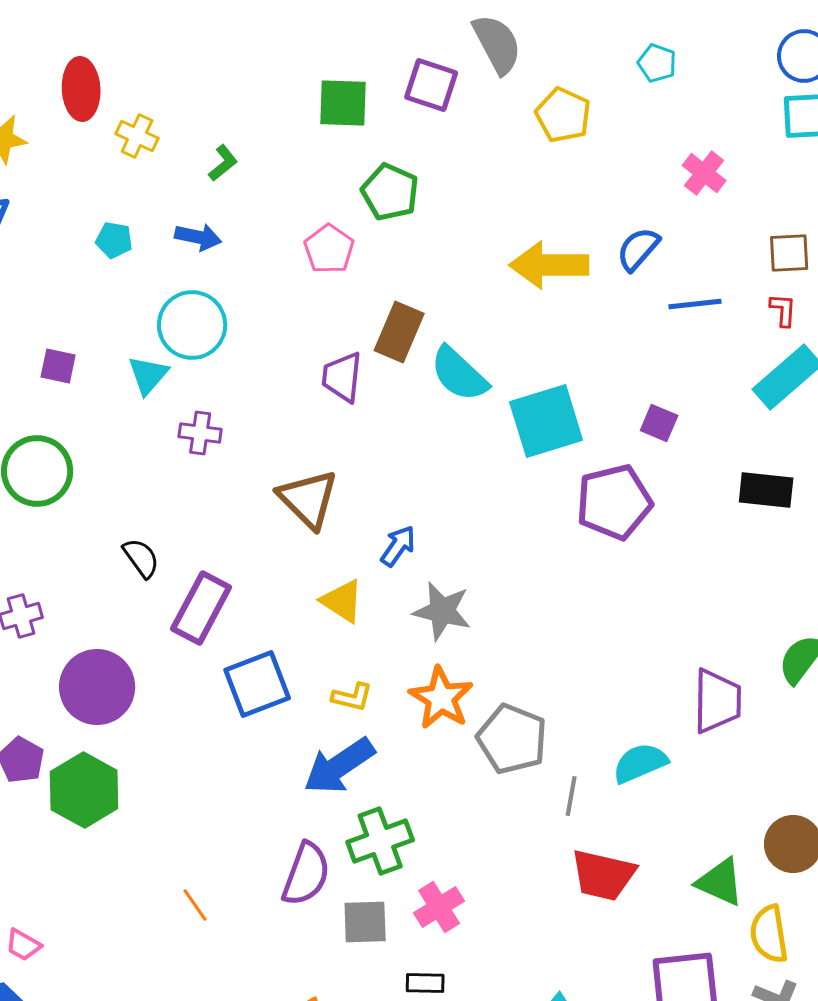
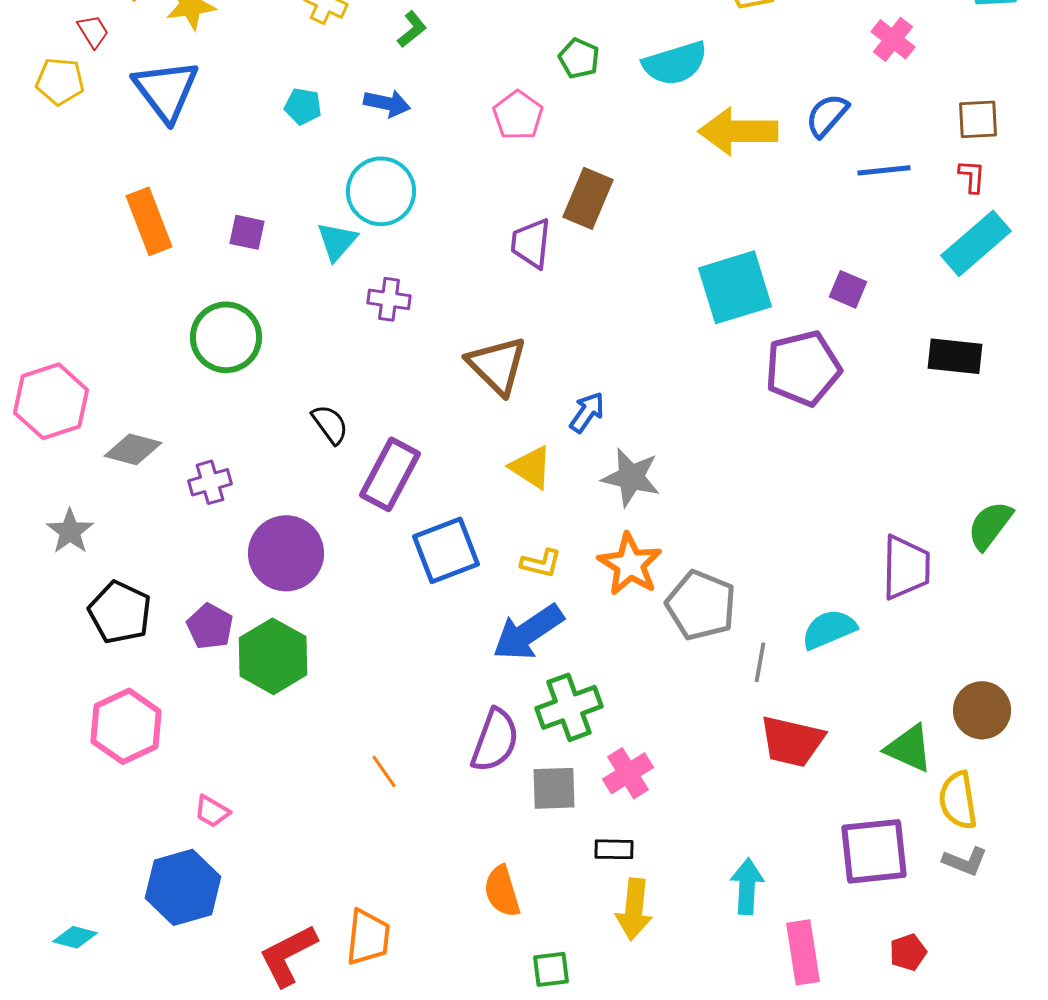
green pentagon: (390, 192) -> (579, 58), size x0.7
cyan semicircle: (459, 374) -> (675, 63), moved, turned -60

